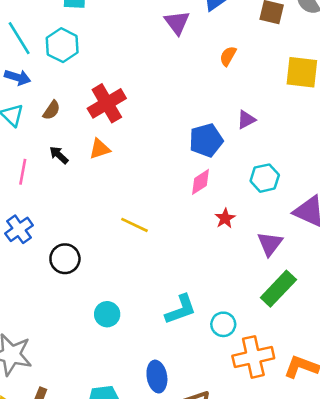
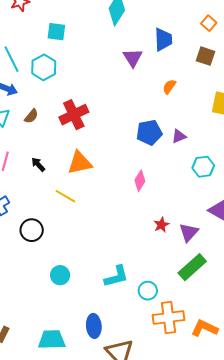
blue pentagon: (206, 140) -> (149, 132), moved
orange triangle: (100, 149) -> (80, 163), moved, size x1.5
black arrow: (59, 155) -> (38, 164), moved
cyan hexagon: (265, 178) -> (203, 167), moved
pink diamond: (200, 182) -> (140, 181), turned -30
red star: (225, 218) -> (161, 225), moved
yellow line: (134, 225) -> (65, 196), moved

